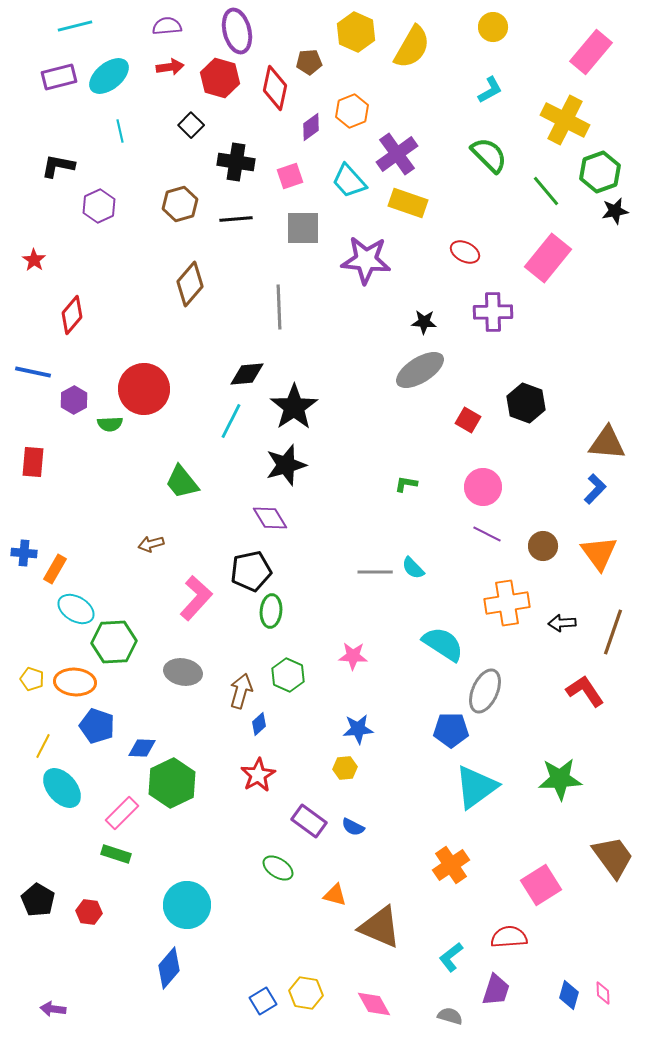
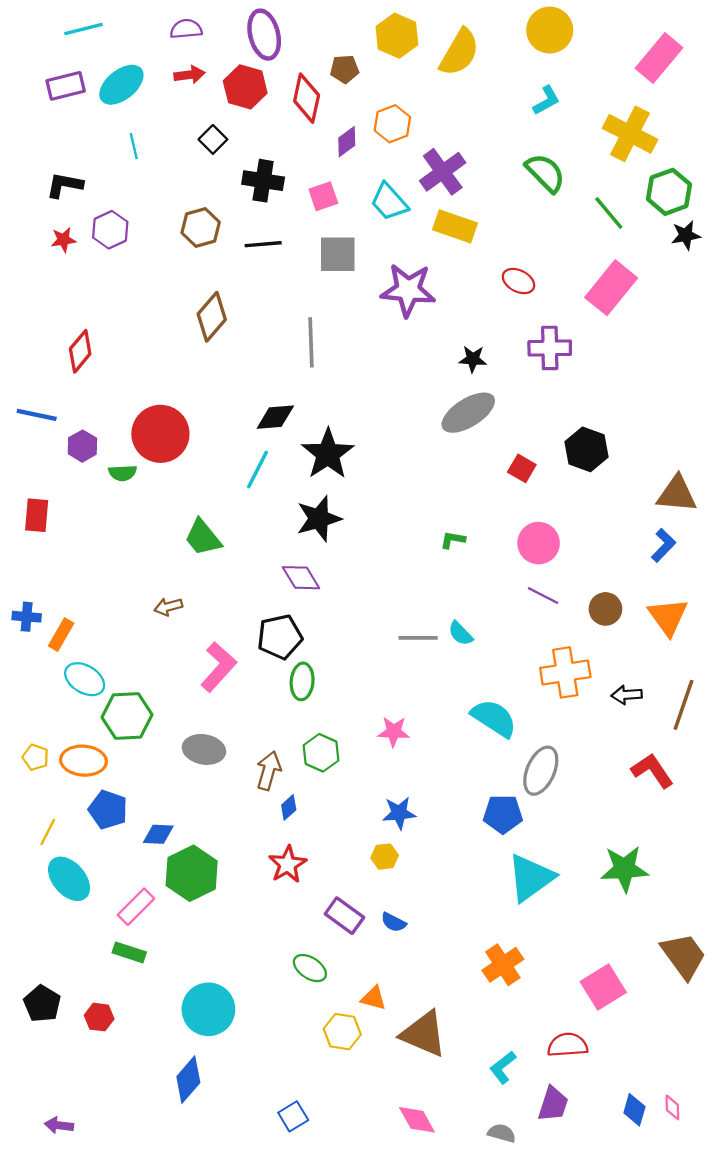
yellow circle: (493, 27) -> (550, 30), size x1.4
red star: (34, 260) -> (63, 240), moved, turned 30
yellow hexagon: (306, 993) -> (342, 1032), moved

